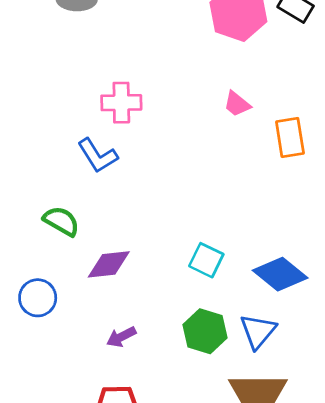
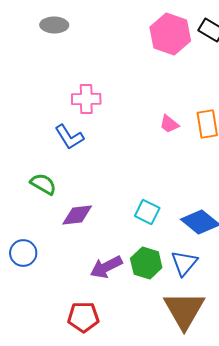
pink trapezoid: (237, 104) -> (169, 124), moved
blue circle: (38, 298) -> (23, 253), moved
purple arrow: (121, 337) -> (106, 267), moved, size x1.5

